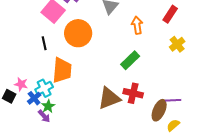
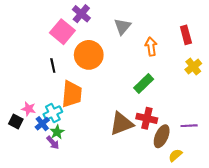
red rectangle: (170, 14) -> (186, 35), turned -48
brown ellipse: (159, 110) -> (162, 136), moved
yellow semicircle: (173, 125) -> (175, 155), moved

